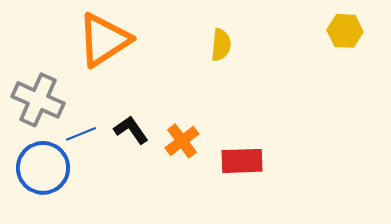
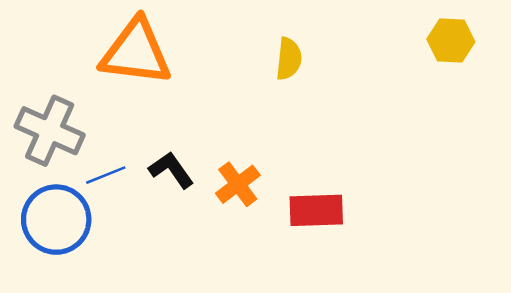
orange triangle: (104, 40) -> (136, 52), turned 40

